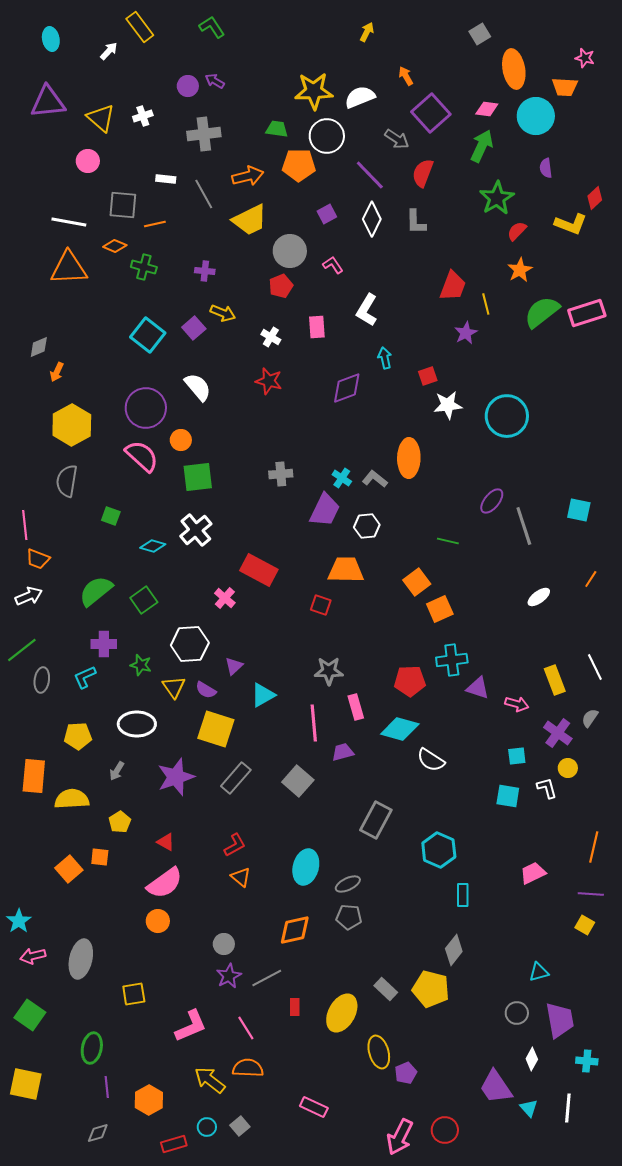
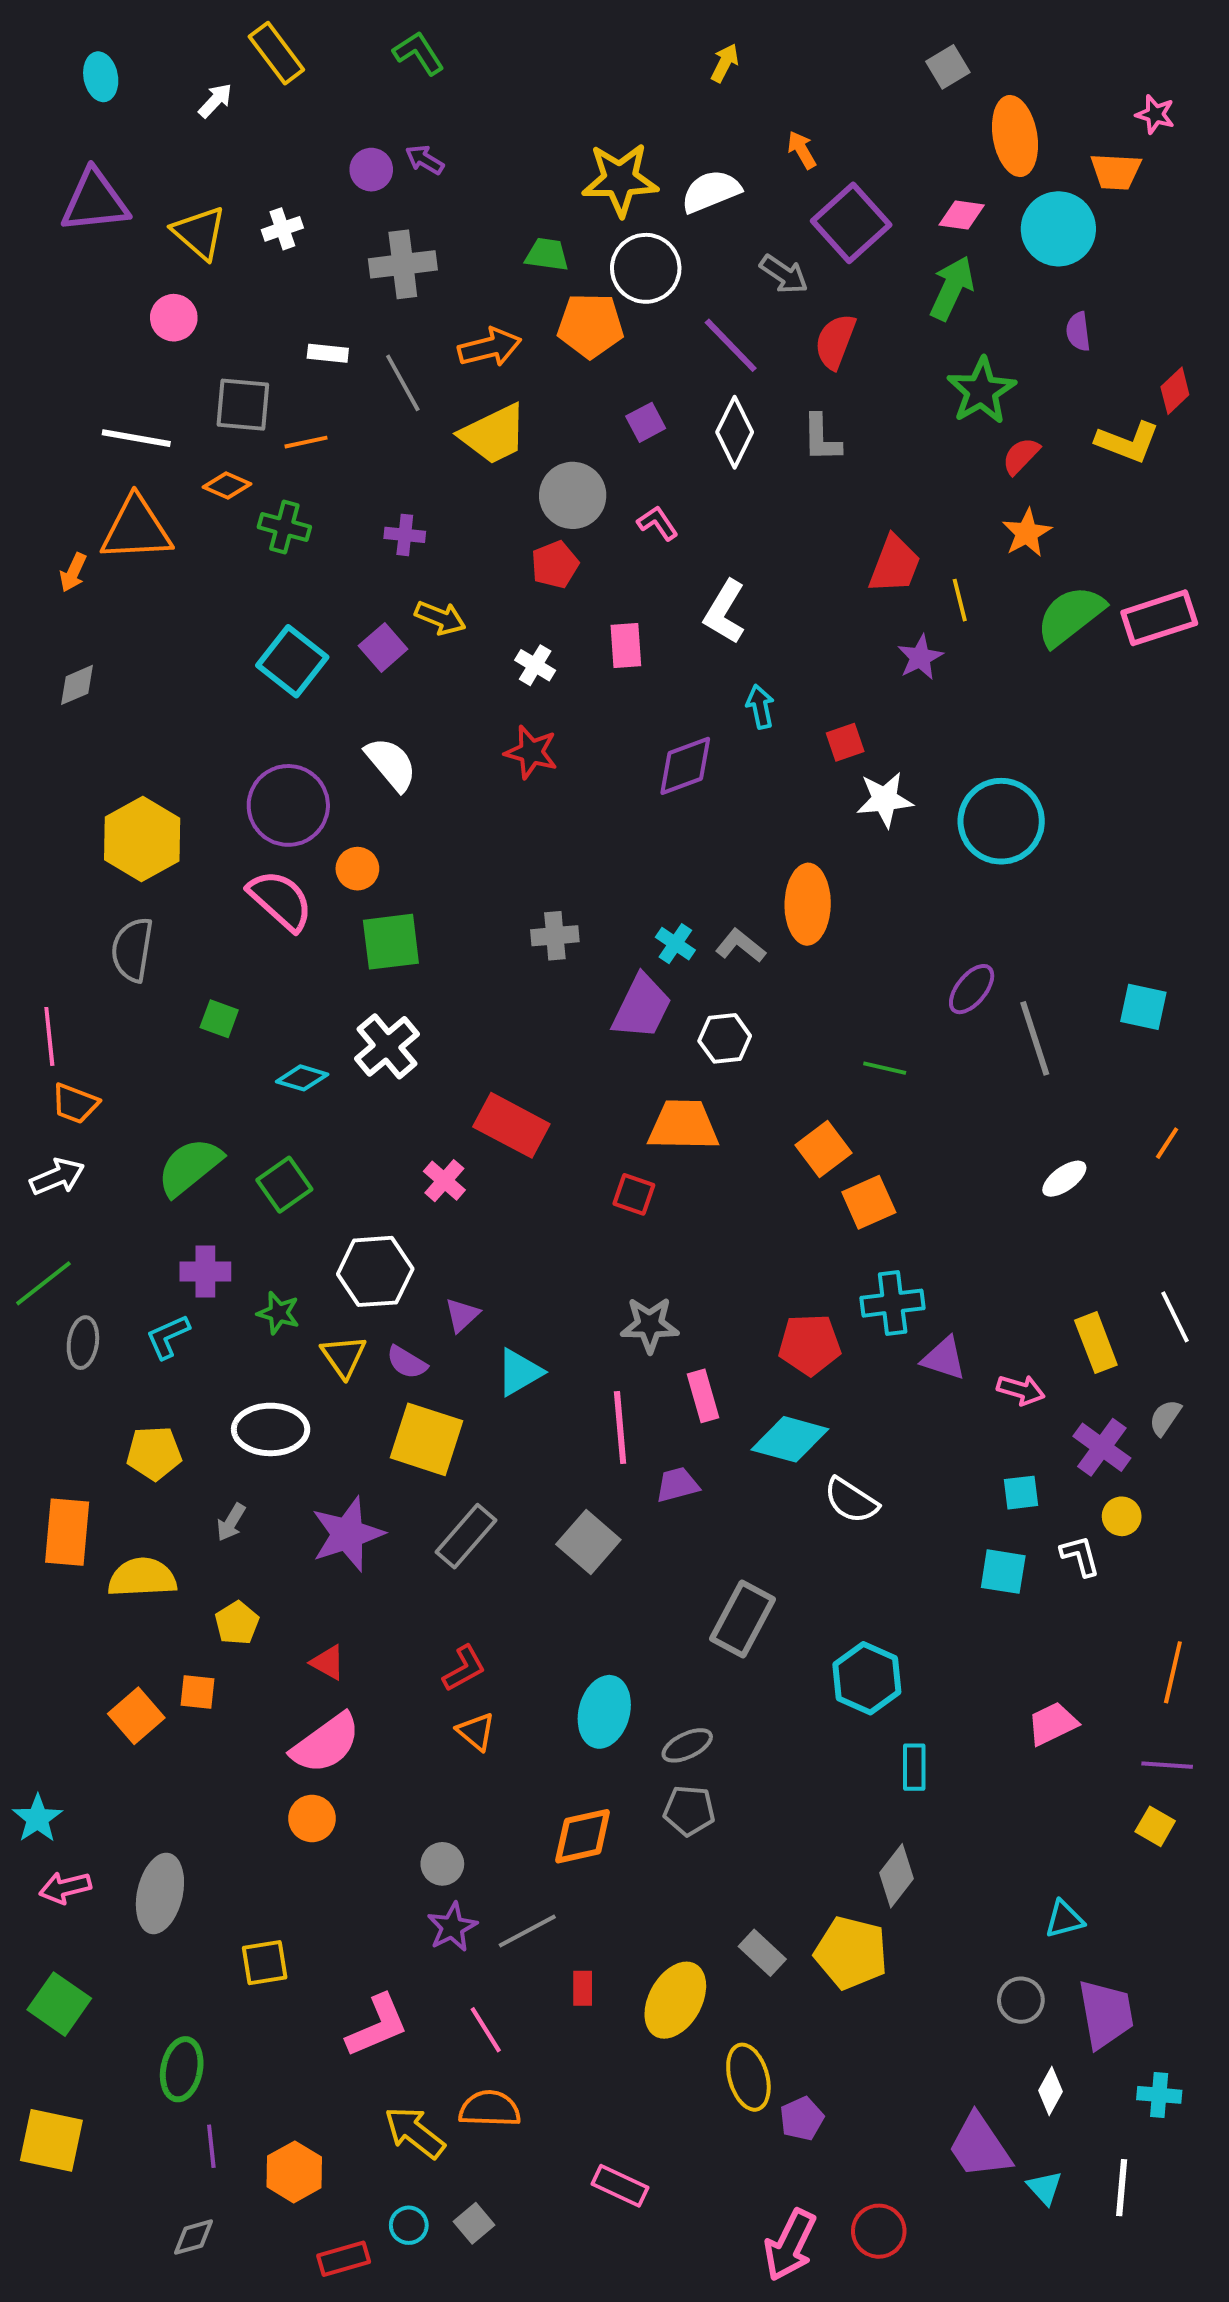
orange arrow: (57, 372) -> (73, 572), moved

